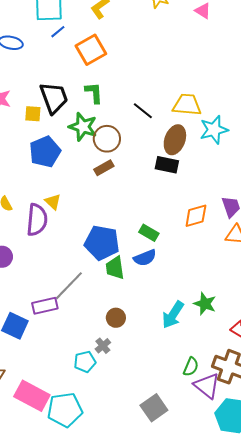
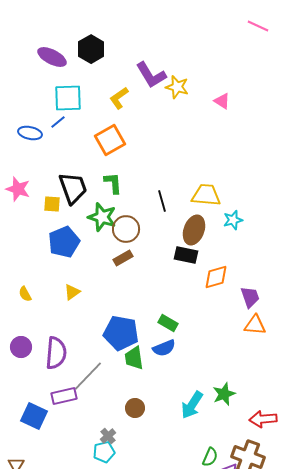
blue line: (58, 32) -> (58, 122), moved
black line: (143, 111) -> (162, 201), turned 35
cyan star: (214, 130) -> (233, 220), size x0.7
yellow triangle: (53, 202) -> (72, 292), turned 42
orange diamond: (196, 216) -> (216, 277), moved
purple semicircle: (37, 220) -> (56, 353), moved
green star: (205, 304) -> (224, 394), turned 30
gray cross: (103, 346) -> (108, 436), moved

